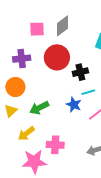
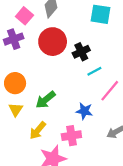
pink square: (37, 29) -> (24, 16), turned -35
purple cross: (22, 59) -> (14, 39), moved
blue star: (74, 105) -> (84, 111), moved

